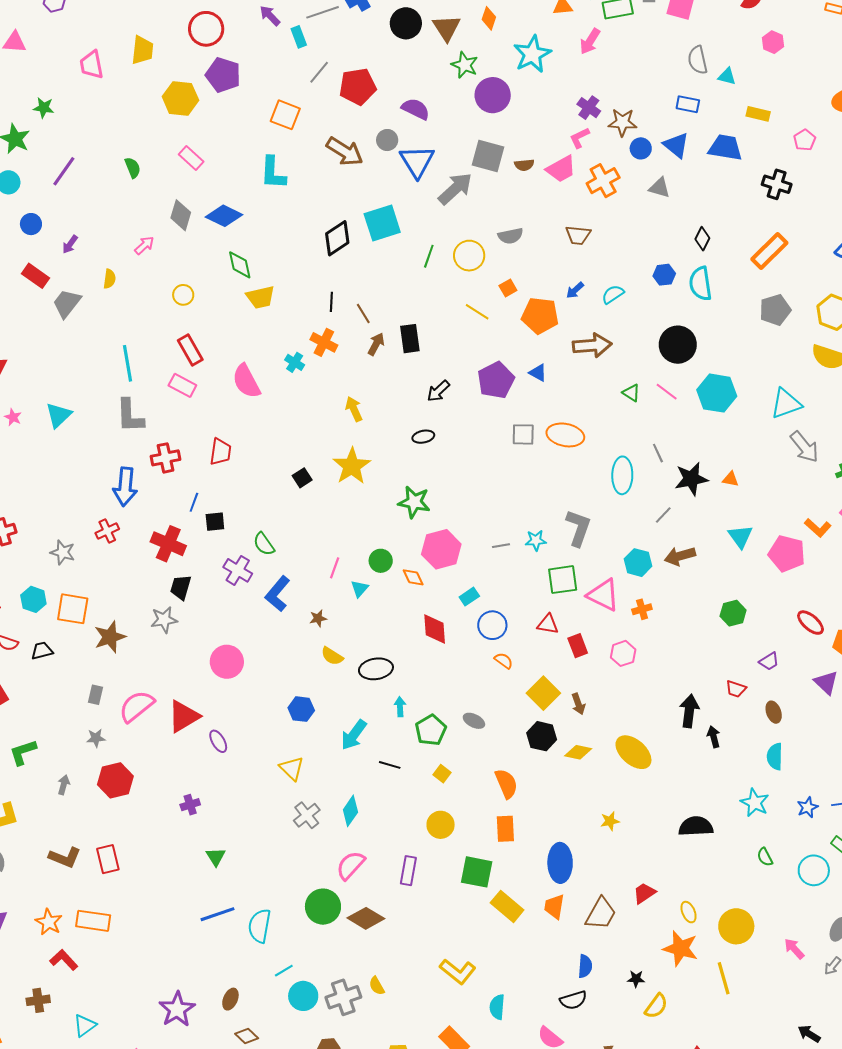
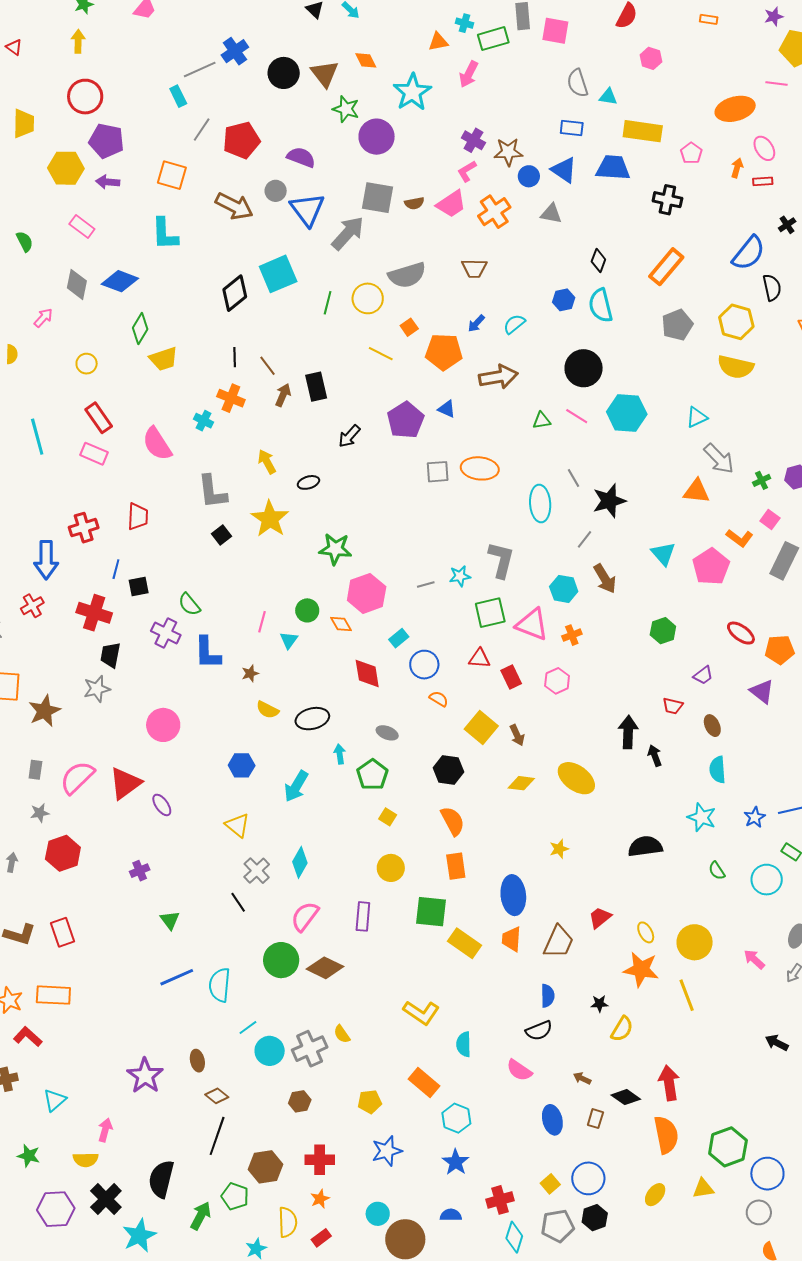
purple arrow: (270, 16) -> (108, 182), moved, turned -35
orange diamond: (489, 18) -> (366, 60), turned -40
yellow rectangle: (758, 114) -> (643, 131), size x1.6
gray semicircle: (511, 236) -> (407, 275), size x1.5
green diamond: (240, 265) -> (140, 329), turned 48
green triangle: (631, 393) -> (542, 421), turned -36
cyan triangle: (786, 404) -> (697, 417), size x0.7
gray L-shape: (130, 416) -> (212, 492), moved
black ellipse: (423, 437) -> (308, 482), moved
orange triangle: (731, 479) -> (696, 491), moved, size x1.6
pink pentagon: (787, 554) -> (711, 567), turned 30
brown arrow: (680, 556) -> (605, 579), turned -100
blue L-shape: (277, 594) -> (207, 653), turned -36
gray ellipse: (474, 721) -> (387, 733), moved
black hexagon: (542, 736) -> (448, 770), moved
black line: (390, 765) -> (238, 902), moved, turned 45
brown ellipse: (230, 999) -> (197, 1061), turned -30

